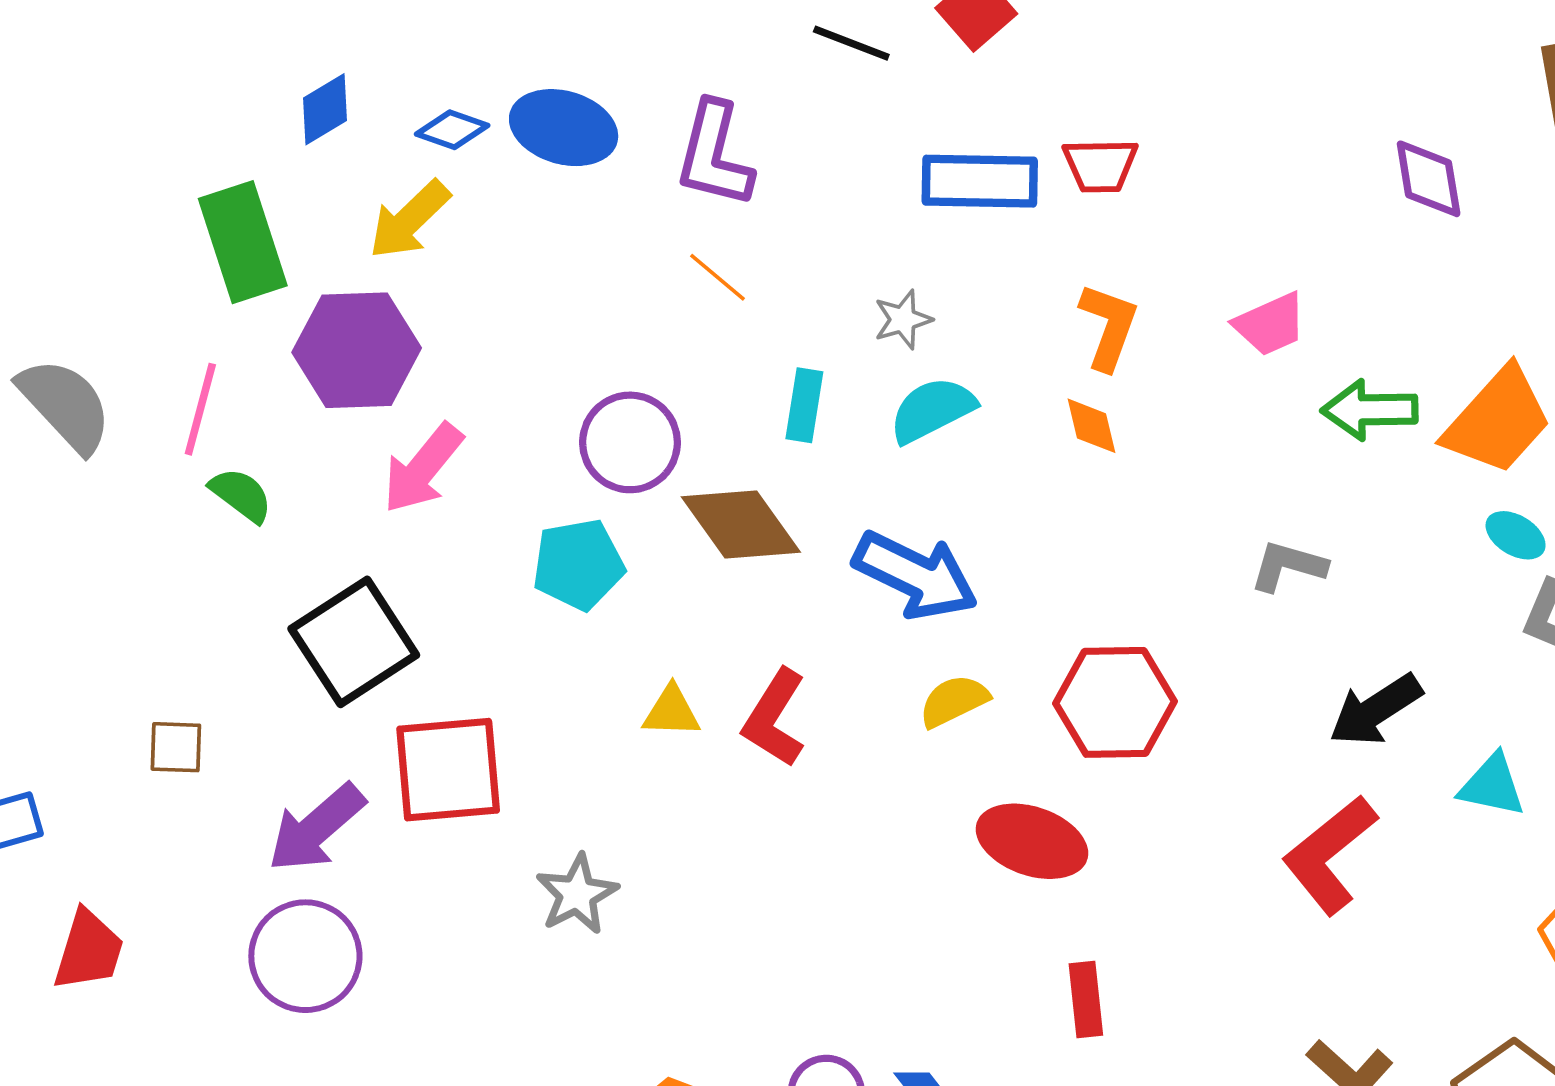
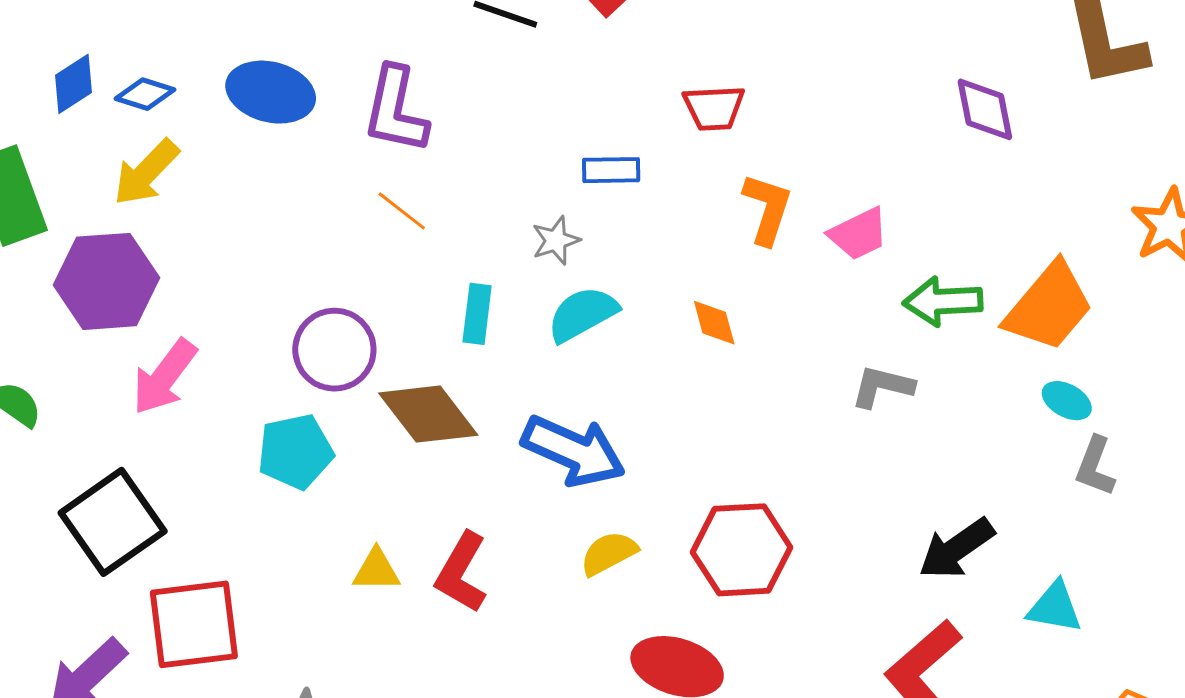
blue diamond: (452, 130) -> (145, 94), moved
blue rectangle: (980, 181) -> (611, 170), moved, size x0.6
orange L-shape: (1109, 326) -> (767, 209), moved
gray L-shape: (1288, 566) -> (882, 386), moved

